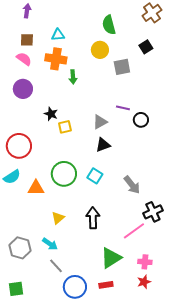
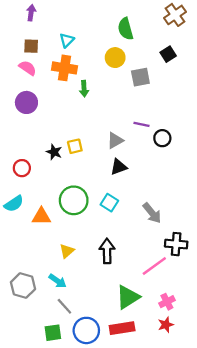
cyan triangle: (58, 35) -> (67, 40), turned -40
black star: (51, 114) -> (54, 152), moved
red circle: (19, 146) -> (22, 168), size x0.6
black cross: (153, 212) -> (176, 244), turned 30
pink cross: (145, 262) -> (167, 302), turned -32
red rectangle: (106, 285) -> (122, 328), size x1.5
green square: (16, 289) -> (53, 333), moved

